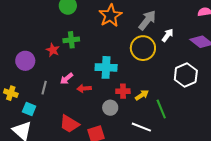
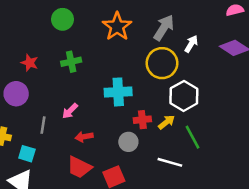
red star: (53, 50) -> (30, 63), moved
white hexagon: (186, 75) -> (184, 96), moved
red arrow: (84, 88) -> (84, 137), moved

